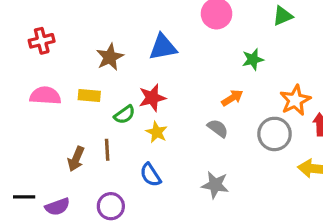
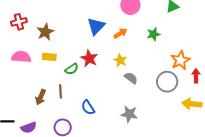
blue triangle: (163, 47) -> (96, 26), turned -36
brown star: (110, 57) -> (45, 32), moved
red star: (152, 98) -> (89, 58), turned -30
orange arrow: (232, 98) -> (120, 33), moved
yellow star: (157, 132) -> (120, 60), moved

